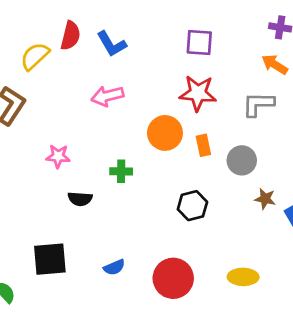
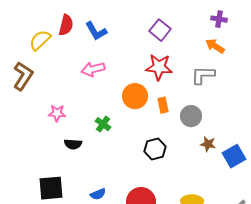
purple square: (199, 42) -> (160, 30), turned 35
green cross: (121, 171) -> (103, 124), turned 35

